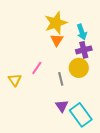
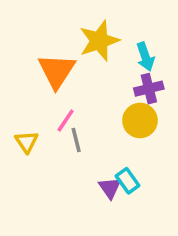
orange triangle: (57, 40) -> (57, 71), moved, size x1.6
gray line: (61, 79) -> (76, 140), moved
cyan rectangle: (81, 115) -> (128, 181), moved, size x0.6

